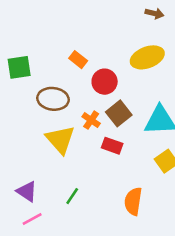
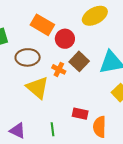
orange rectangle: (78, 60) -> (42, 25), size x1.6
red rectangle: (112, 146) -> (80, 114), moved
green line: (72, 196) -> (53, 129), turned -32

